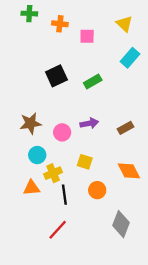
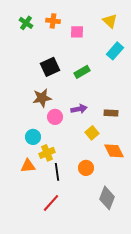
green cross: (29, 14) -> (26, 23), moved, turned 32
brown star: (30, 123) -> (42, 98), moved
brown rectangle: (125, 128) -> (111, 113), turned 32
yellow square: (85, 162) -> (92, 133), moved, turned 32

